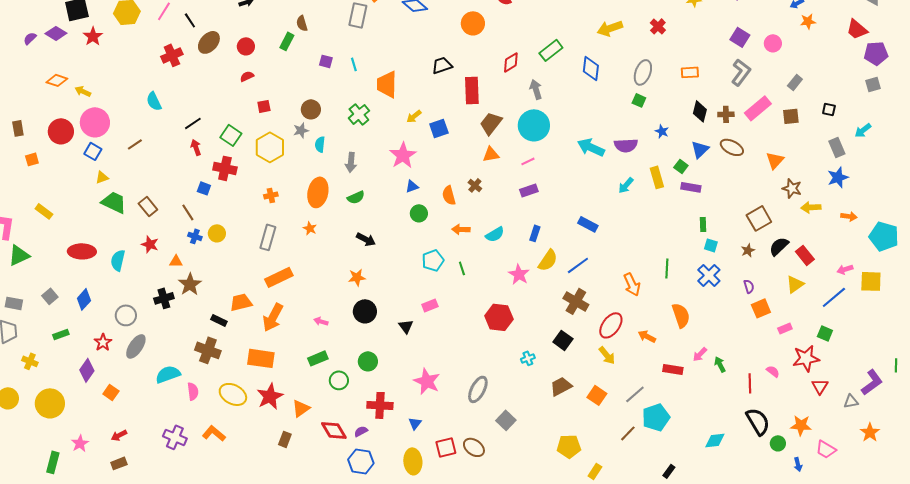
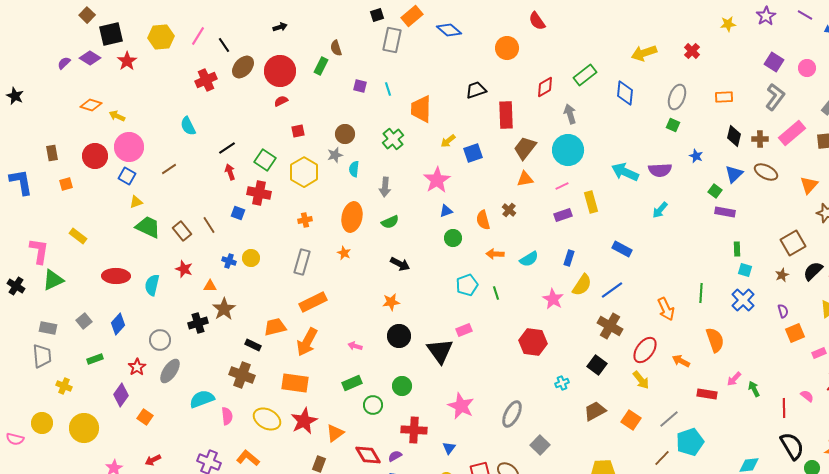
red circle: (246, 46) -> (280, 71), size x1.8
yellow rectangle: (657, 177) -> (591, 202), moved
brown line: (188, 212) -> (209, 225), moved
black triangle: (406, 326) -> (440, 351), size x1.8

